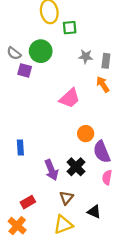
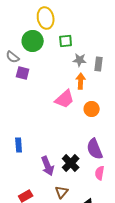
green square: (70, 28) -> (66, 41), moved
green circle: (41, 51) -> (33, 41), moved
orange arrow: (103, 84) -> (81, 81), moved, turned 35
orange circle: (86, 134) -> (92, 109), moved

